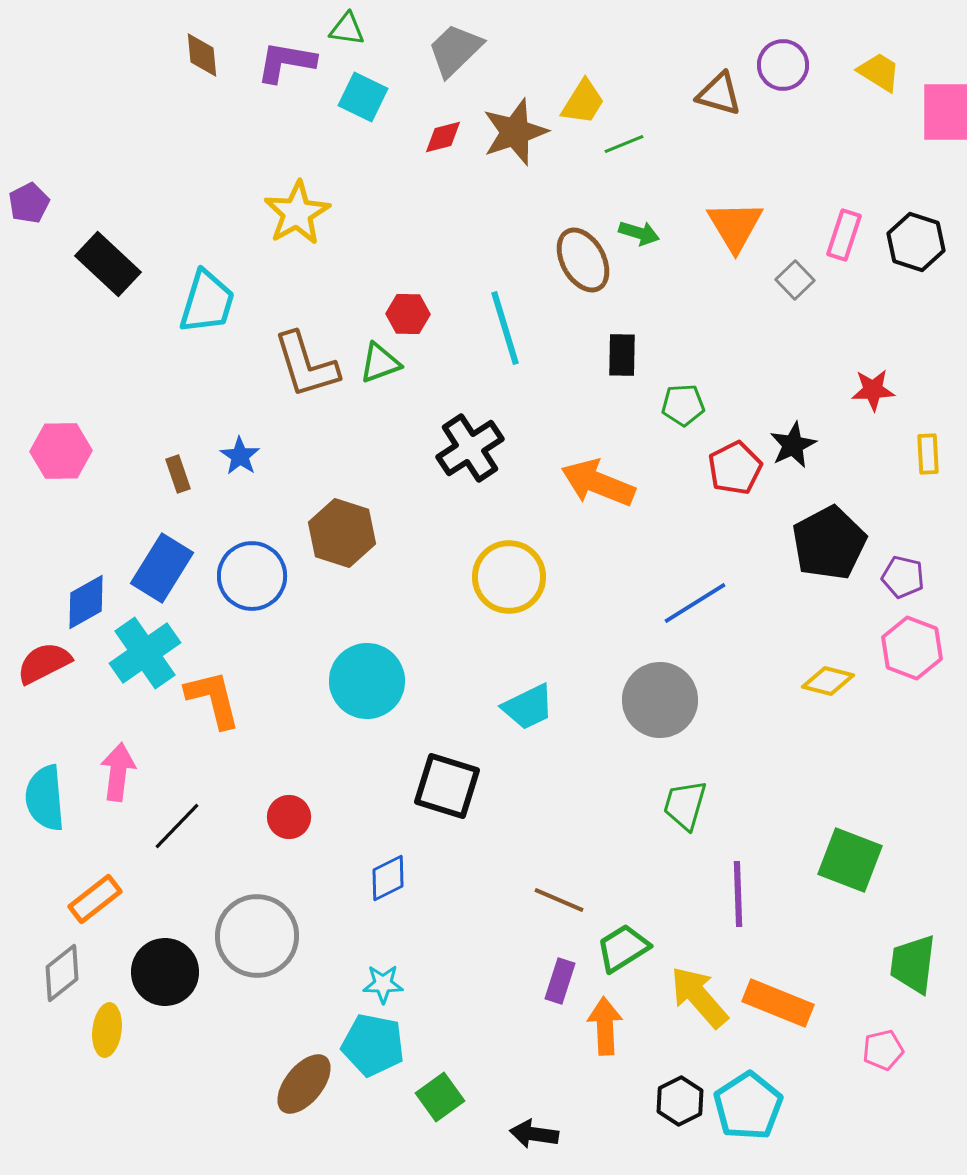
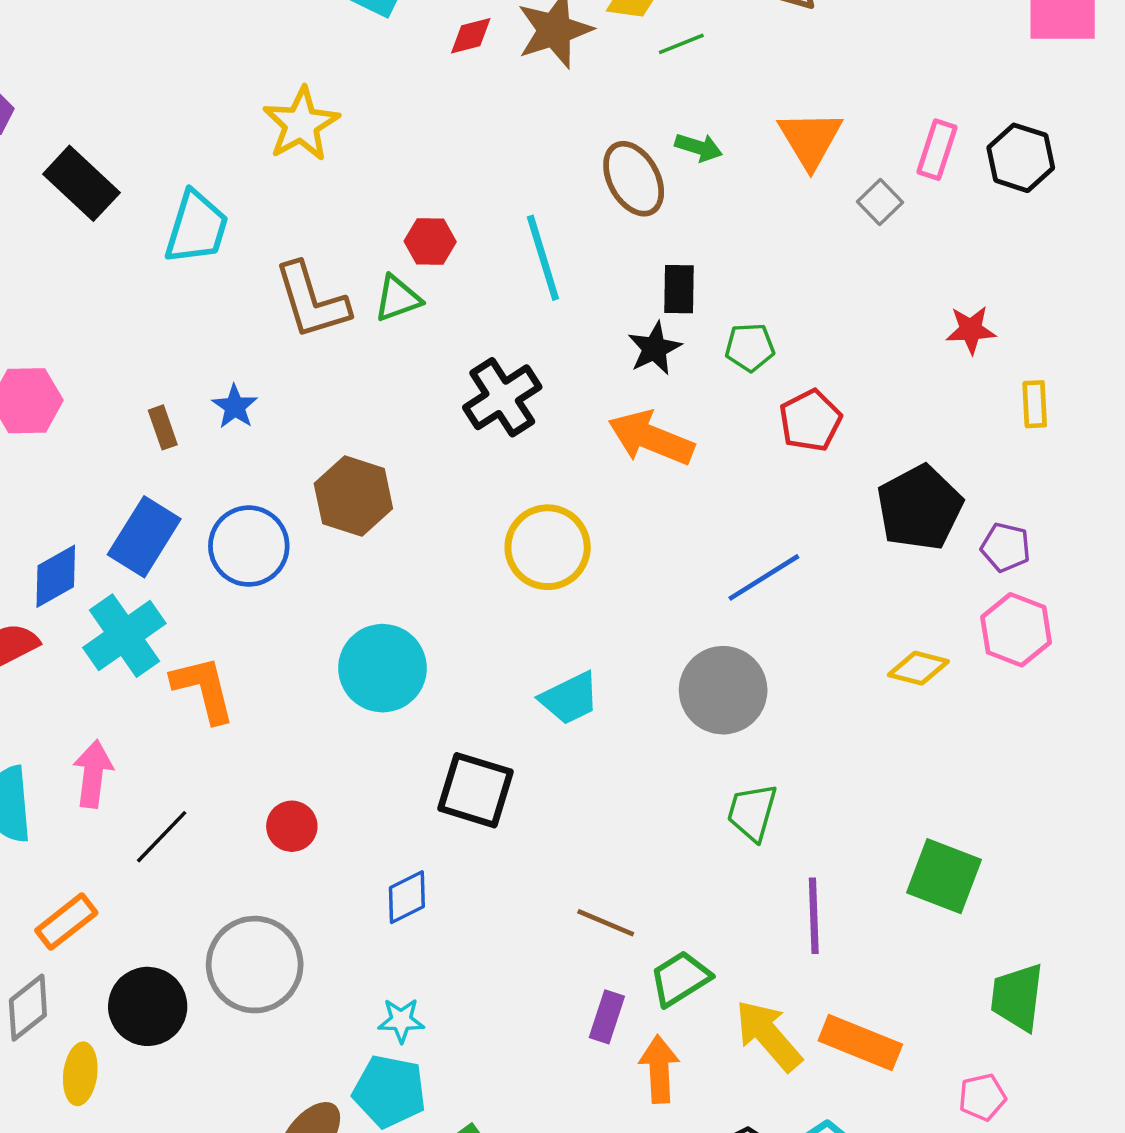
black star: (793, 445) -> (655, 348), moved

